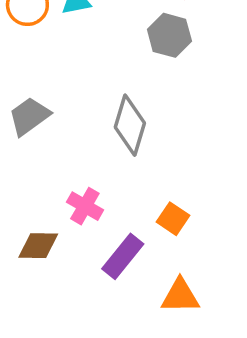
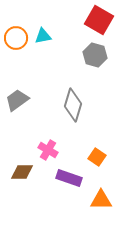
purple rectangle: (123, 256) -> (69, 178), turned 70

